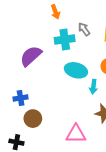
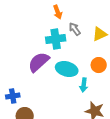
orange arrow: (55, 12) -> (58, 12), moved
purple semicircle: (31, 56) -> (39, 62), moved

